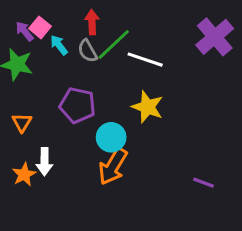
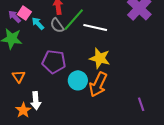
orange arrow: (113, 166) -> (98, 84), moved
purple line: (204, 183) -> (141, 104), turned 56

